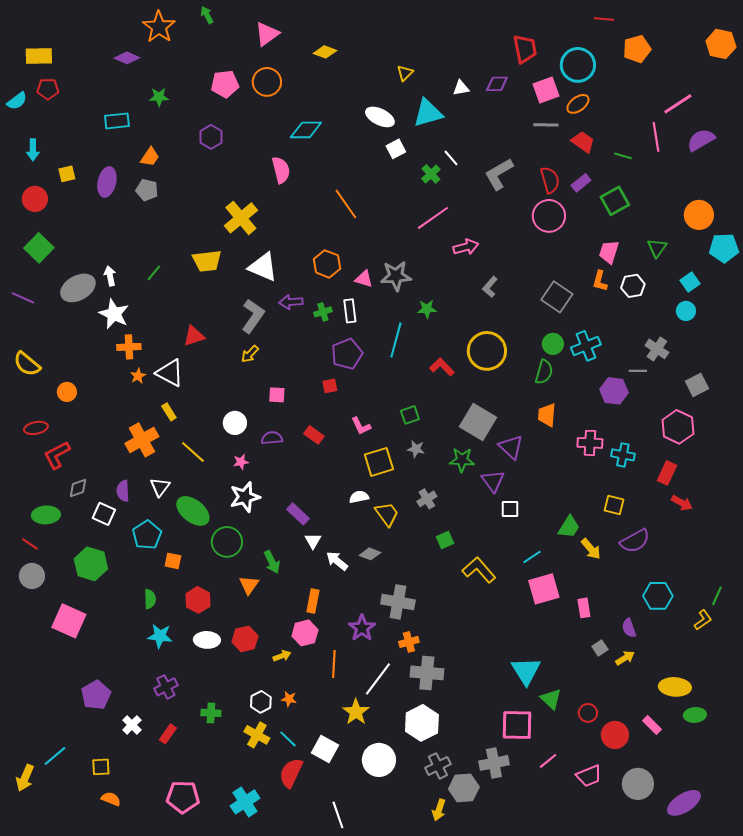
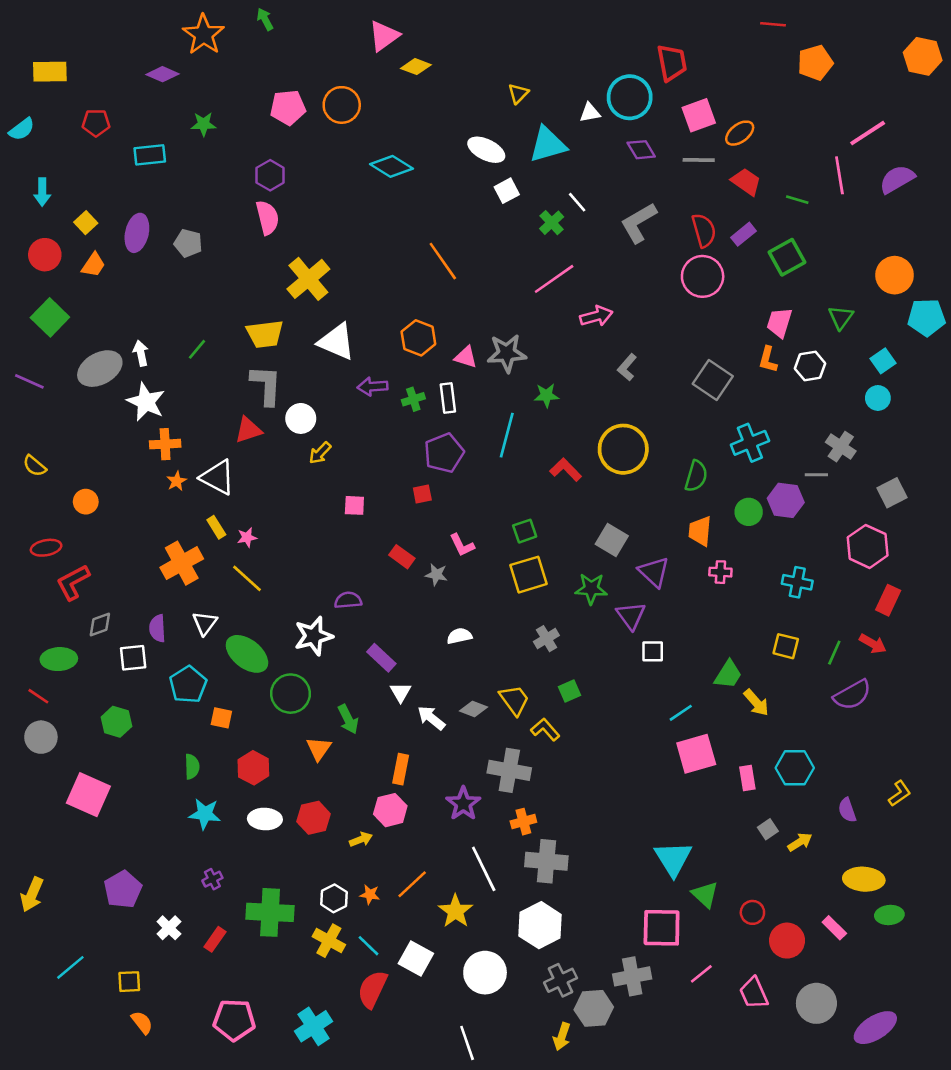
pink triangle: (267, 34) -> (384, 36), moved
cyan circle: (578, 65) -> (630, 97), moved
purple diamond: (497, 84) -> (641, 150), moved, turned 60
red pentagon: (48, 89) -> (96, 123), moved
cyan diamond: (306, 130) -> (392, 166), turned 32
orange trapezoid: (150, 157) -> (93, 265), moved
pink semicircle: (281, 170) -> (267, 218), moved
yellow square: (67, 174) -> (86, 223), turned -30
gray L-shape: (253, 316) -> (266, 385), moved, turned -32
green circle: (553, 344) -> (749, 512), moved
yellow semicircle: (27, 364) -> (35, 466), size x0.7
gray square: (478, 422) -> (612, 540), size x0.7
white circle: (235, 423) -> (301, 418), moved
purple semicircle: (272, 438) -> (348, 600), moved
pink cross: (590, 443) -> (720, 572), moved, size x0.7
gray star: (416, 449) -> (436, 575), moved
pink star: (241, 462) -> (247, 537), moved
yellow square: (379, 462) -> (529, 575), moved
red rectangle: (667, 473) -> (888, 600), moved
white square: (104, 514) -> (133, 658), turned -30
yellow trapezoid: (387, 514) -> (514, 700), moved
purple semicircle: (635, 541) -> (852, 695), moved
green hexagon: (91, 564) -> (116, 722), size x0.7
yellow L-shape: (479, 570) -> (545, 729), moved, size x0.7
cyan hexagon: (658, 596) -> (795, 768), moved
green line: (717, 596) -> (834, 653), moved
purple semicircle: (629, 628) -> (847, 810), moved
orange line: (334, 664) -> (412, 884), moved, turned 44
white line: (378, 679) -> (484, 869), turned -63
purple cross: (166, 687) -> (212, 879), size x0.7
green cross: (211, 713) -> (270, 912), size x1.8
pink trapezoid: (589, 776) -> (754, 993), turned 88
yellow arrow: (25, 778) -> (32, 895), moved
orange semicircle: (111, 799) -> (142, 1022), turned 30
white line: (338, 815) -> (467, 1043), moved

